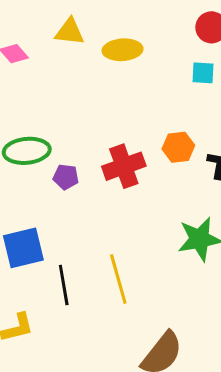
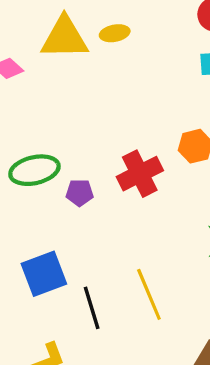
yellow triangle: (70, 32) -> (64, 38), size x1.5
yellow ellipse: (123, 50) -> (115, 33), moved, size x0.7

